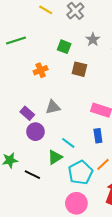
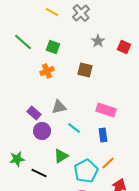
green line: (16, 41) -> (23, 42), turned 60
green square: (64, 47) -> (53, 47), moved
cyan line: (68, 143) -> (74, 128), moved

